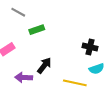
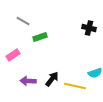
black cross: (90, 47) -> (89, 28), moved
black arrow: (44, 66) -> (52, 79), moved

